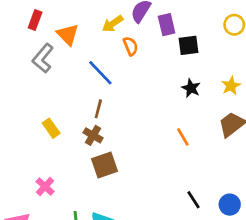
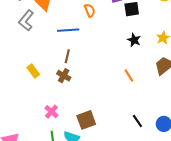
blue line: (100, 73) -> (68, 30), turned -50
brown square: (104, 165) -> (86, 120), moved
pink cross: (45, 187) -> (51, 112), moved

